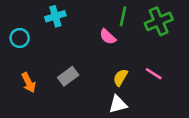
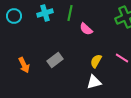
green line: (123, 16) -> (70, 13), moved
cyan circle: (20, 38) -> (14, 16), moved

